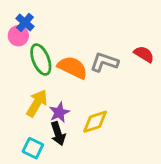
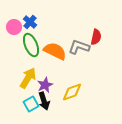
blue cross: (25, 22) -> (30, 22), moved
red semicircle: (144, 54) -> (96, 37), moved, turned 70
cyan square: (33, 148) -> (31, 104), moved, turned 35

